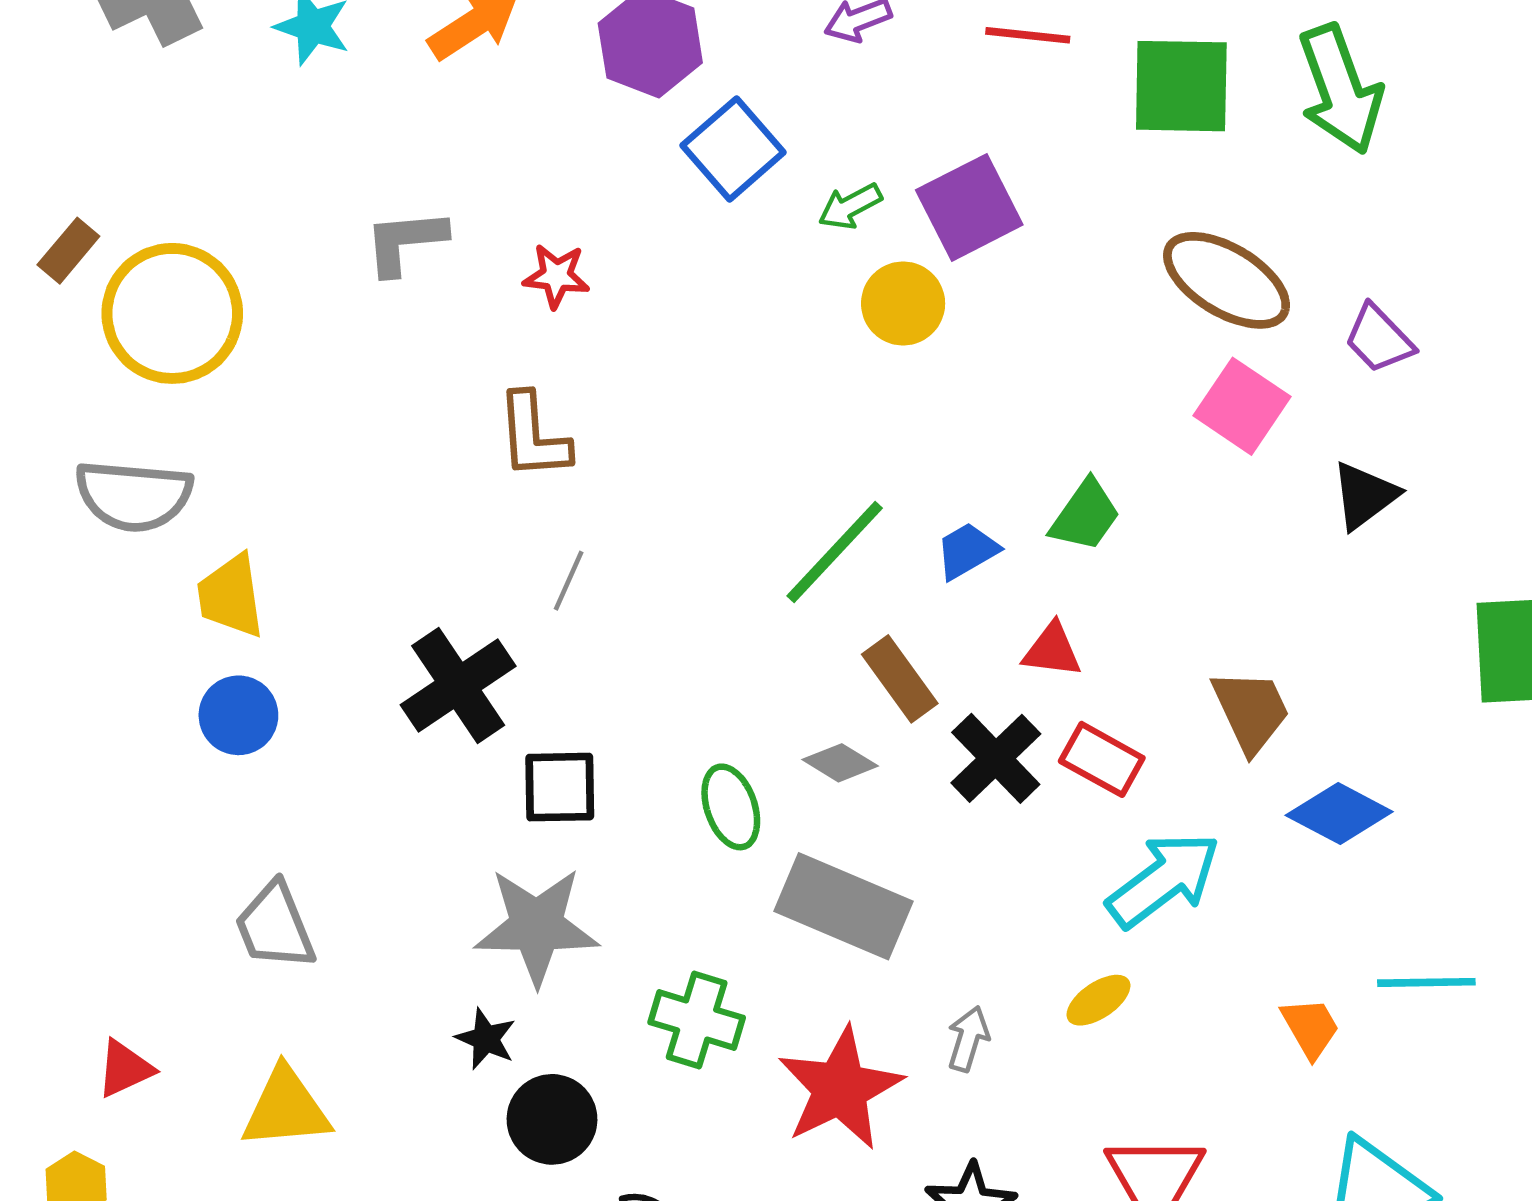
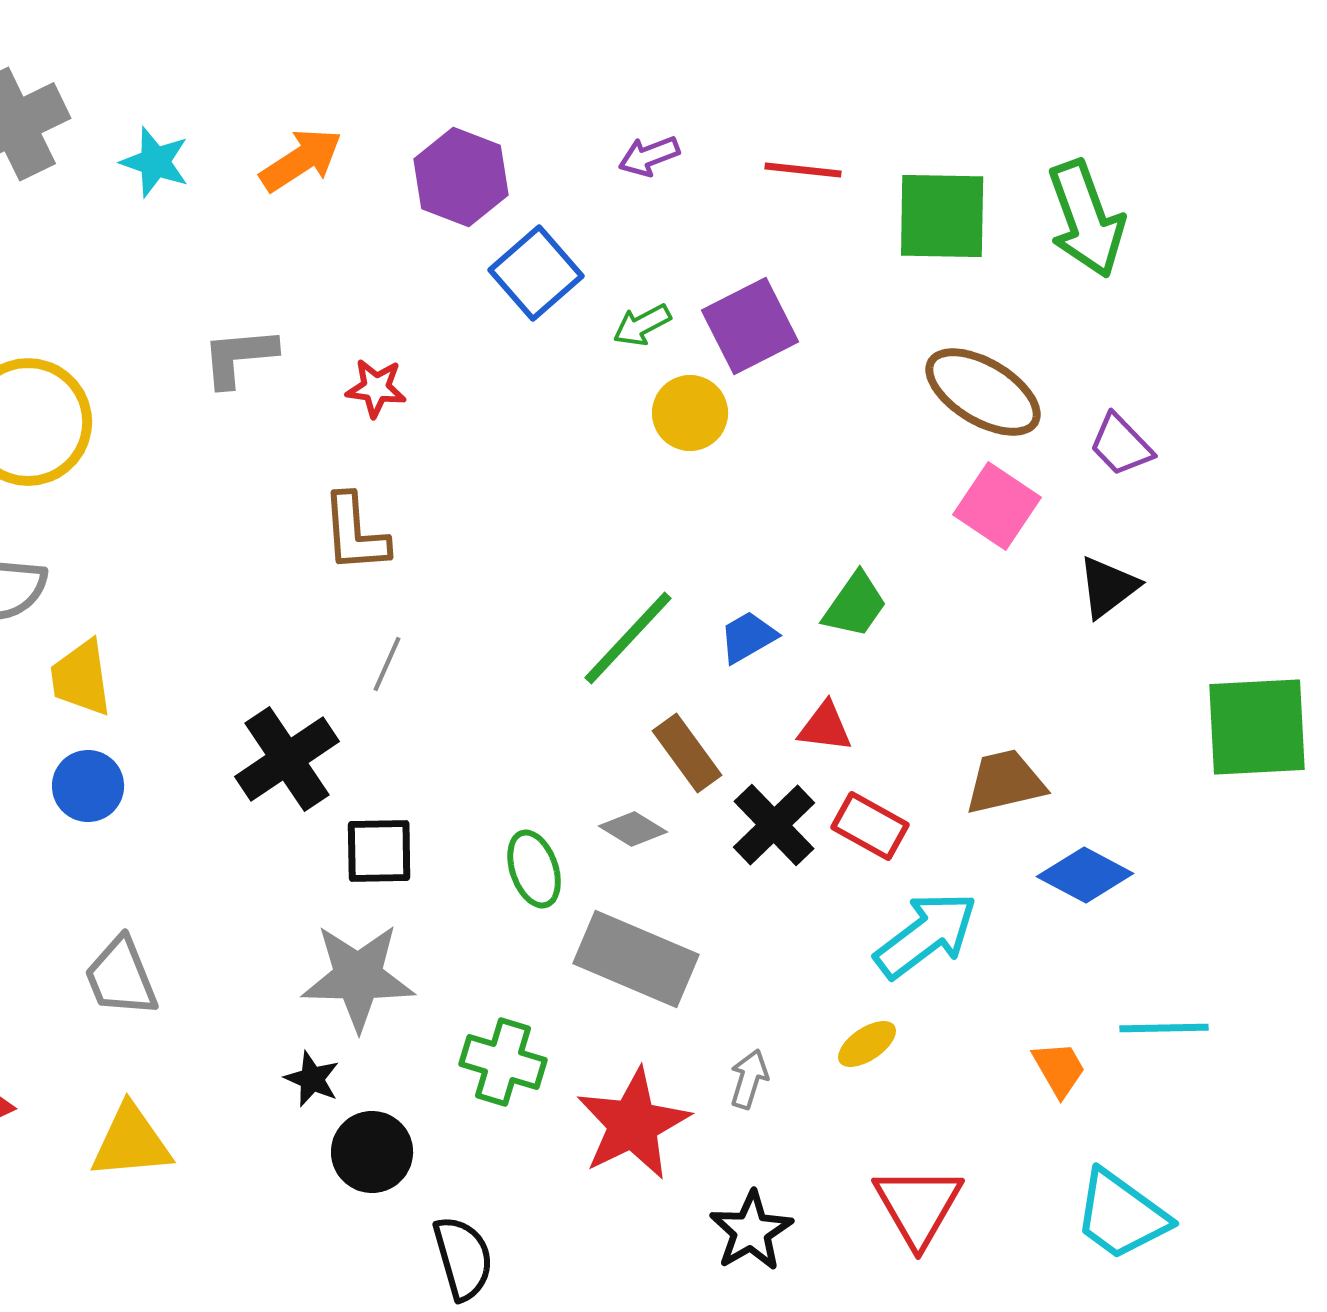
brown trapezoid: (1251, 711) -> (1005, 782), turned -78

